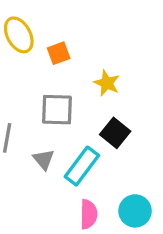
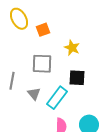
black square: (115, 133) -> (77, 78), turned -36

